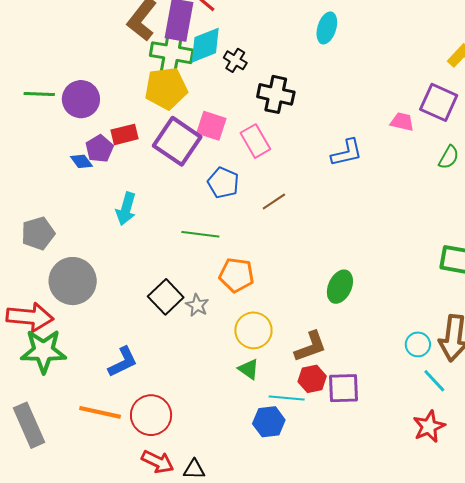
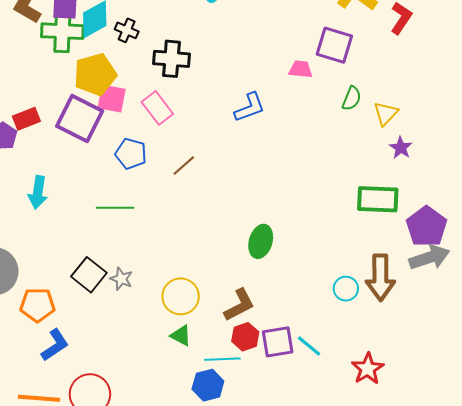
yellow pentagon: (166, 88) -> (95, 74), moved
orange pentagon: (236, 275) -> (37, 305), moved
cyan line: (434, 381) -> (309, 346), moved

